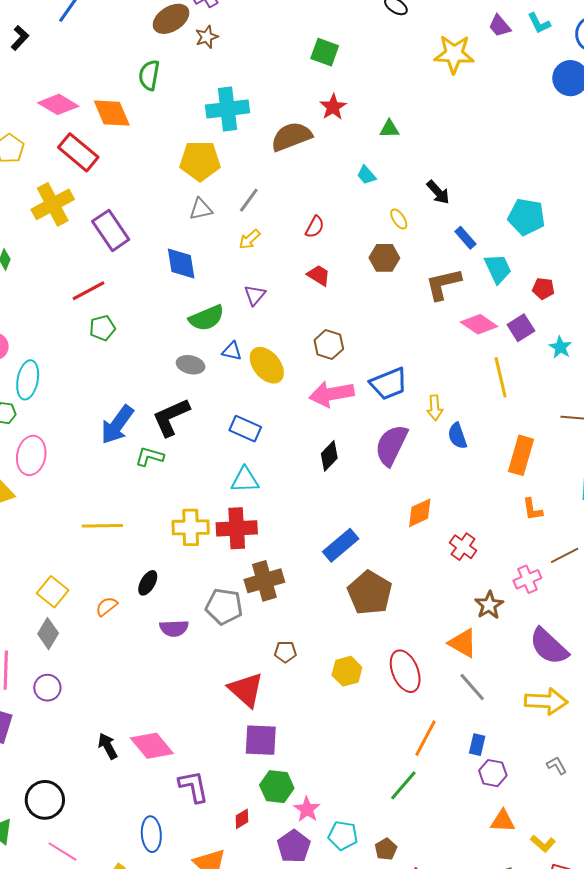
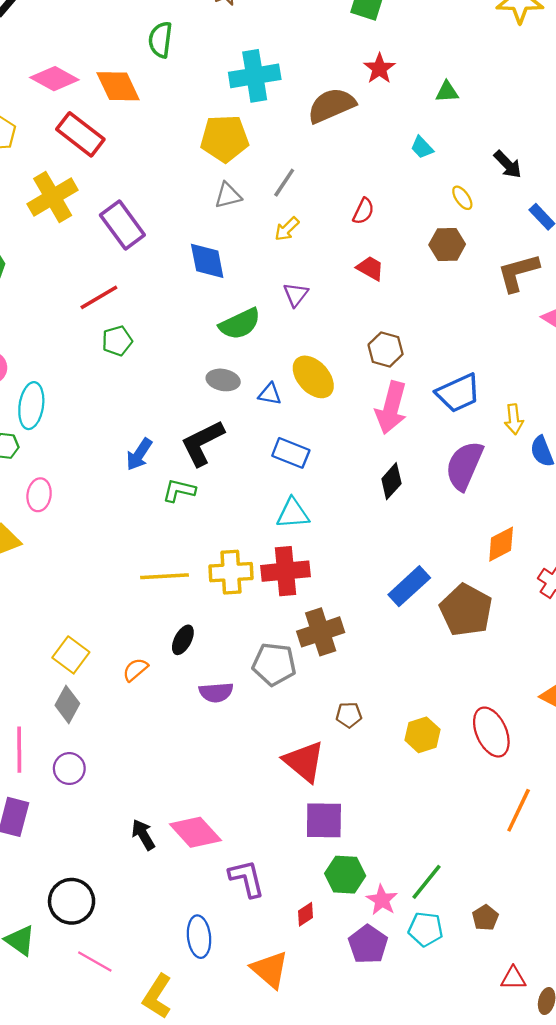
blue triangle: (232, 351) -> (270, 394), moved
pink arrow: (332, 394) -> (391, 408), turned -63
blue arrow: (117, 425) -> (139, 454), size x0.7
pink ellipse: (31, 455) -> (39, 495), size x0.7
yellow line: (102, 526) -> (164, 576), moved
brown pentagon: (370, 593) -> (466, 610), moved
green line: (403, 785) -> (427, 882), moved
brown pentagon: (386, 849) -> (485, 918), moved

